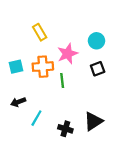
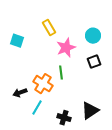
yellow rectangle: (40, 32) -> (49, 28), moved
cyan square: (16, 67) -> (17, 41), moved, turned 32
orange cross: (43, 67) -> (43, 84), moved, turned 36

